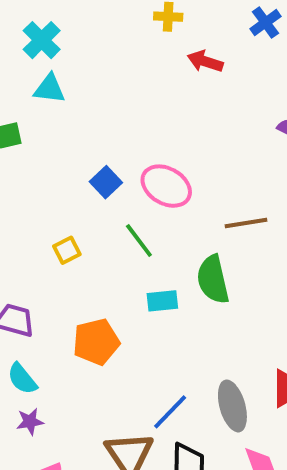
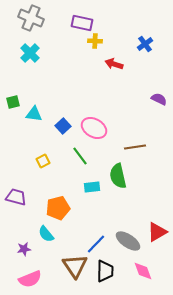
cyan triangle: (49, 89) -> (34, 114), moved
cyan semicircle: (22, 379) -> (46, 234), moved
gray ellipse: (232, 406) -> (128, 241), turned -40

